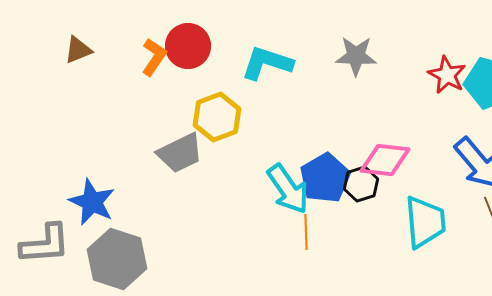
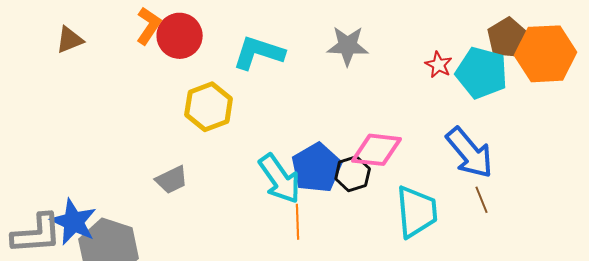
orange L-shape: (154, 57) -> (149, 26), moved
red star: (447, 75) -> (439, 65), size x0.7
gray trapezoid: (180, 153) -> (172, 180), moved, size x0.7
blue star: (92, 202) -> (74, 222), moved

